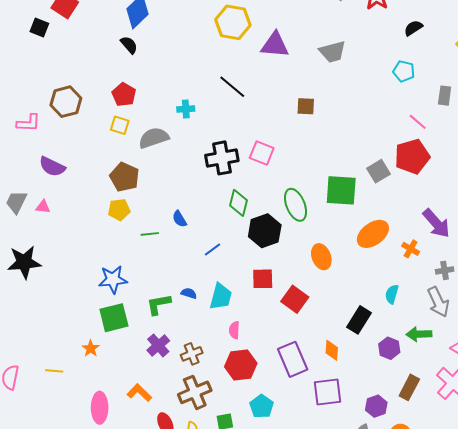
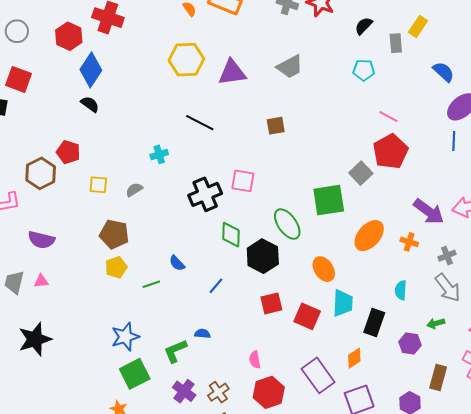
red pentagon: (124, 95) -> (68, 152), moved
gray rectangle: (445, 96) -> (396, 43), moved
gray semicircle: (154, 138) -> (134, 190), size x0.6
cyan trapezoid: (221, 297) -> (343, 303), moved
green arrow: (419, 334) -> (436, 323), size x0.7
orange diamond: (332, 350) -> (354, 358), turned 65

